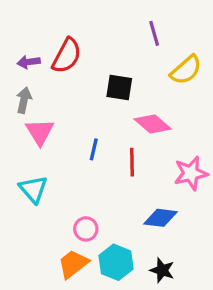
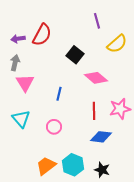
black square: (119, 87) -> (75, 55), turned 30
red line: (132, 162) -> (94, 111), moved
pink circle: (86, 229) -> (54, 127), moved

